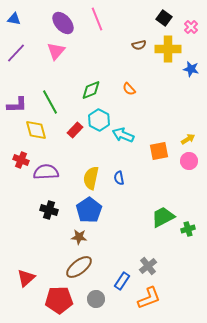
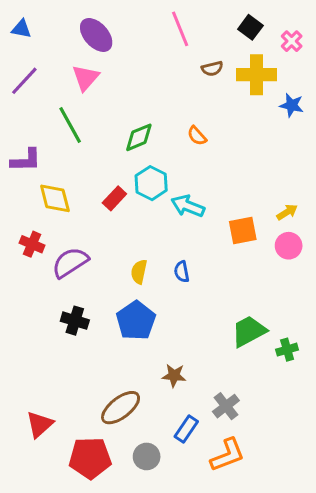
pink line: (97, 19) -> (180, 29), moved
green line: (50, 102) -> (70, 125), moved
purple semicircle: (46, 172) -> (70, 263), turned -30
yellow semicircle: (91, 178) -> (139, 272), size x0.7
brown star: (79, 237) -> (174, 376), moved

